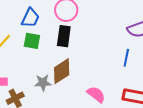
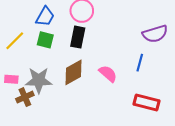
gray star: (43, 83) -> (39, 80), moved, size x1.5
pink semicircle: (96, 94) -> (108, 74), moved

